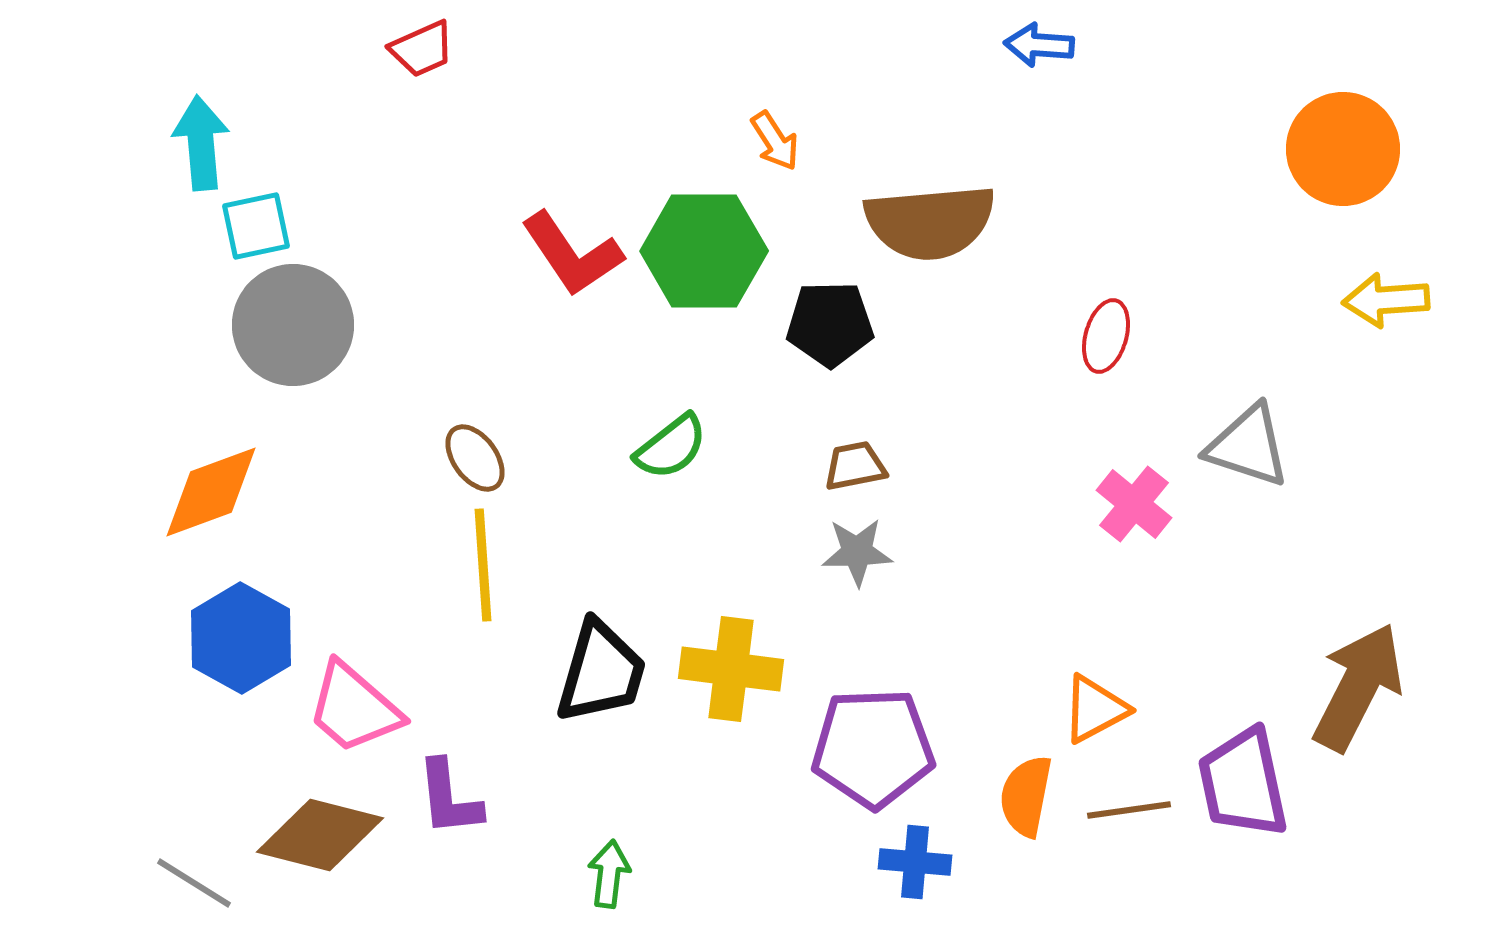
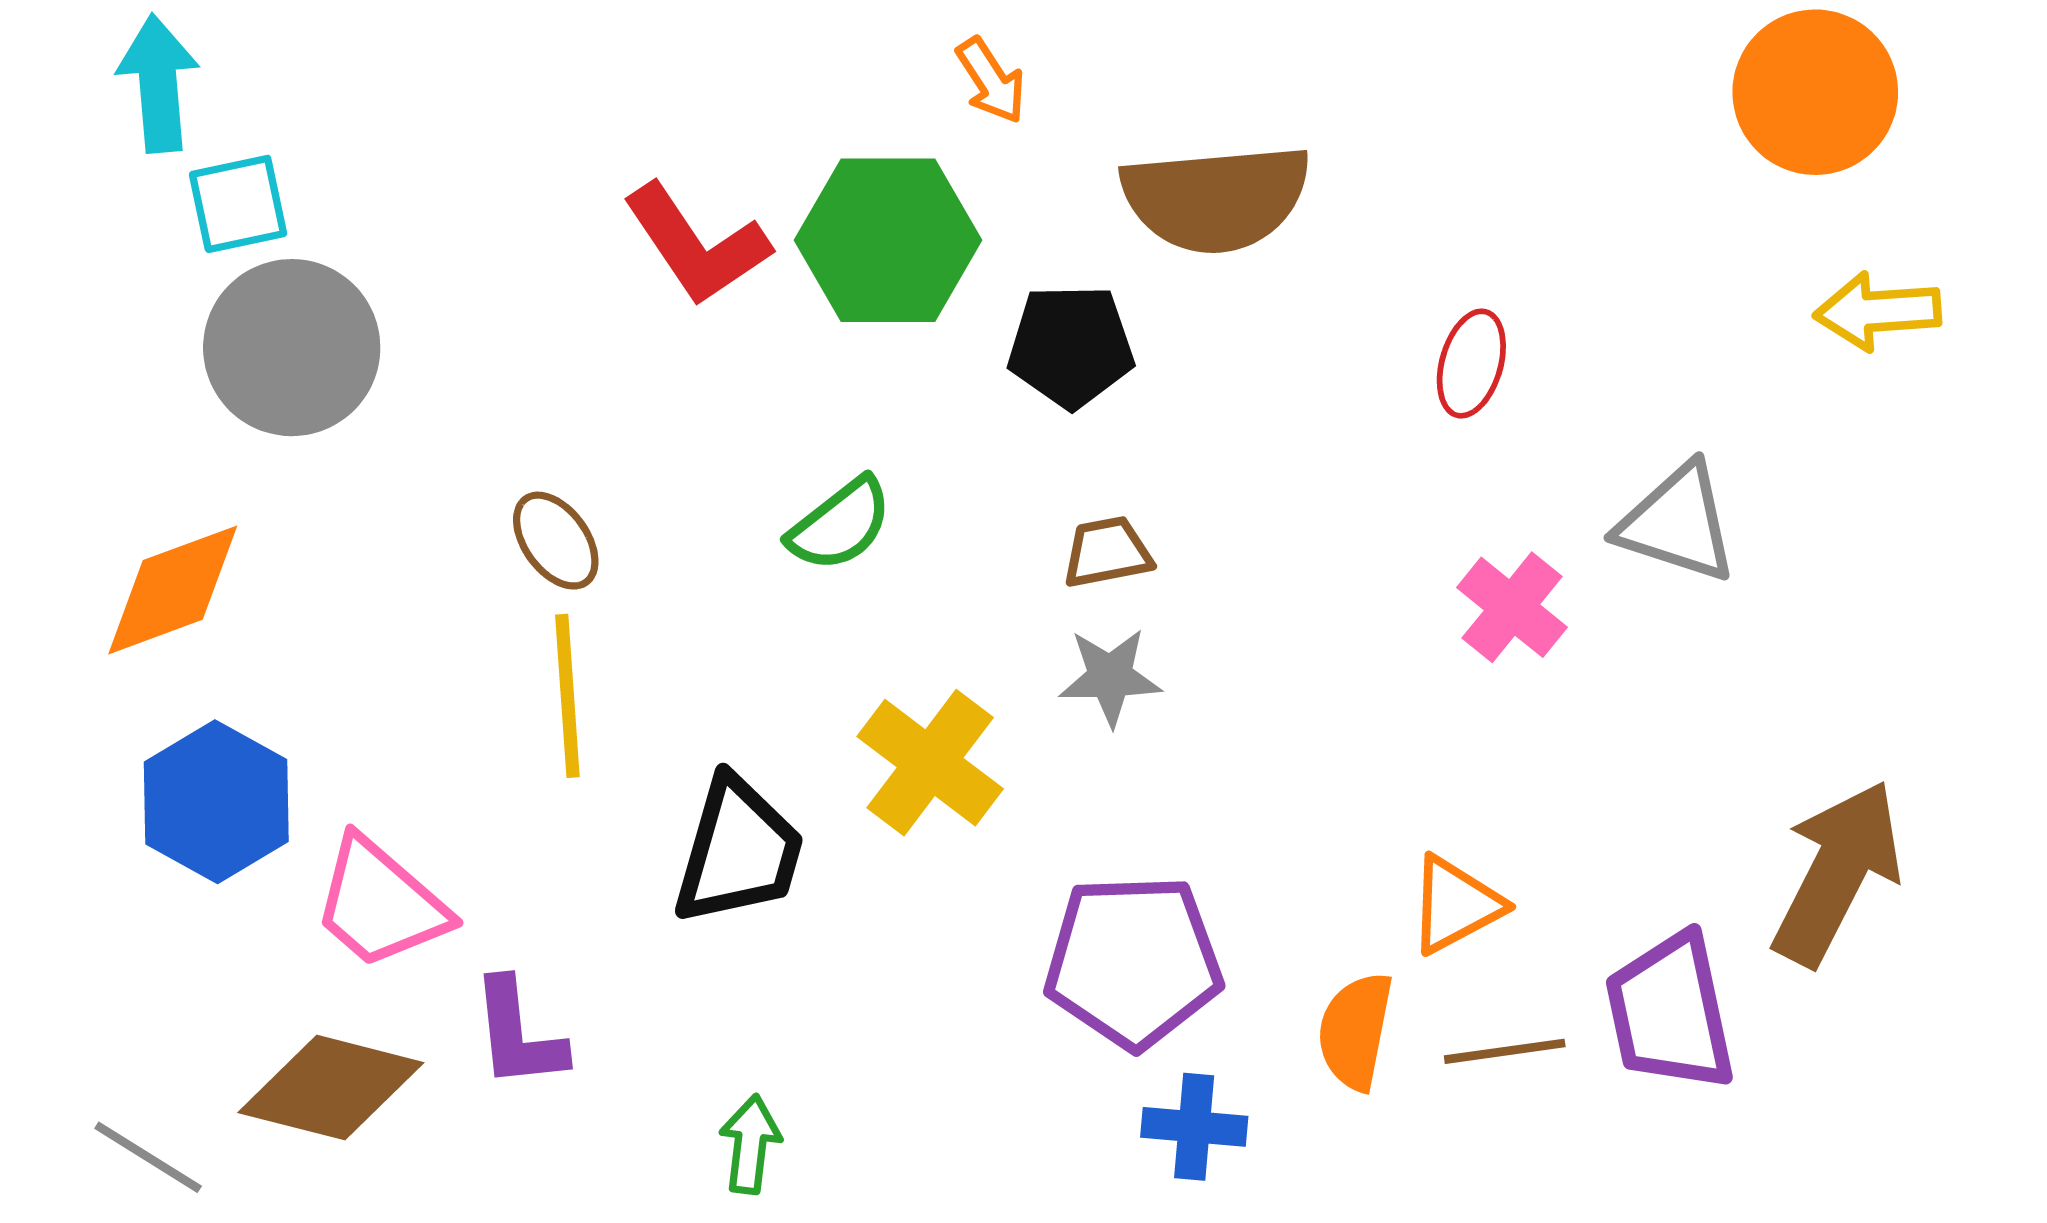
yellow cross: (731, 669) -> (930, 763), moved, turned 30

